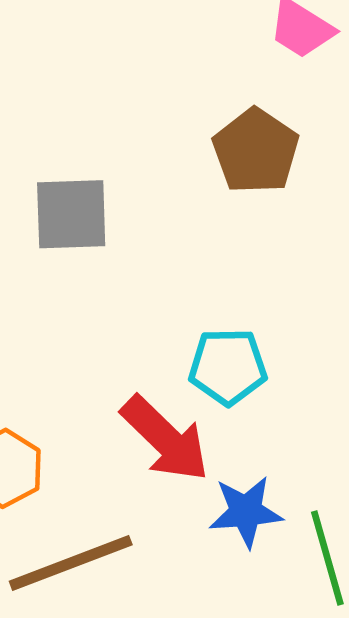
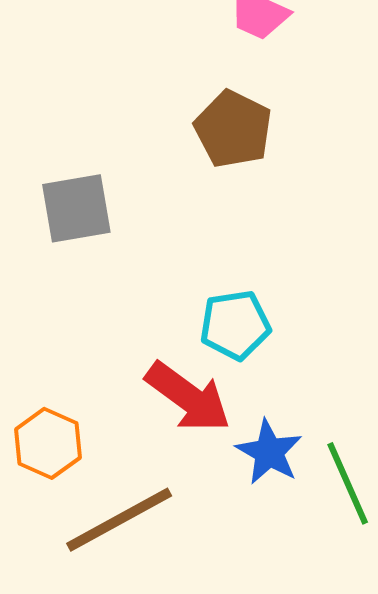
blue star: (246, 512) -> (269, 452), turned -30

